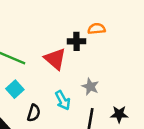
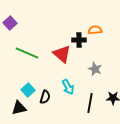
gray star: (90, 87) -> (95, 69), moved
cyan square: (15, 89) -> (28, 90), moved

